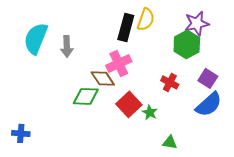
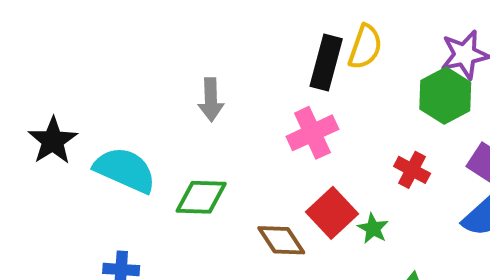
cyan semicircle: (36, 38) -> (125, 170), moved, turned 92
brown diamond: (103, 78) -> (281, 240), moved
green diamond: (86, 96) -> (201, 197), moved

